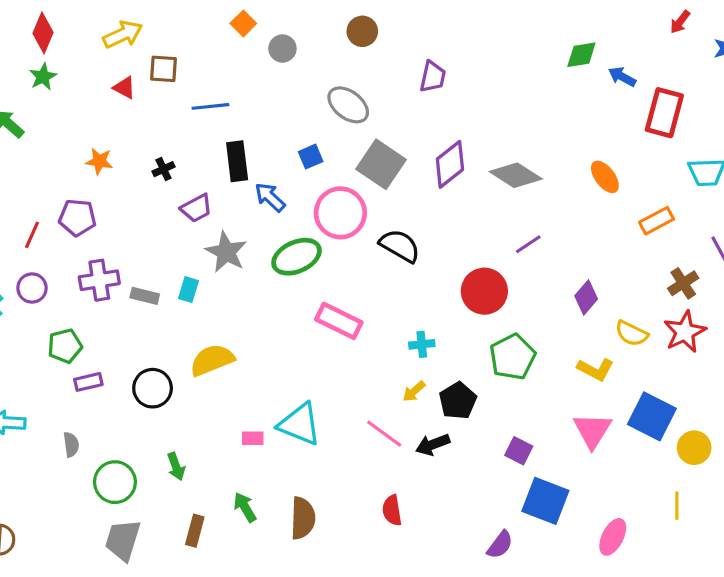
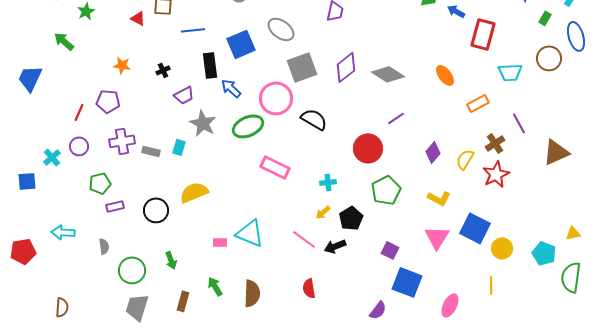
blue square: (311, 157) -> (241, 44), moved, size x1.8
gray square: (381, 164) -> (302, 67), turned 36
yellow semicircle: (632, 333) -> (465, 159), moved, turned 95

